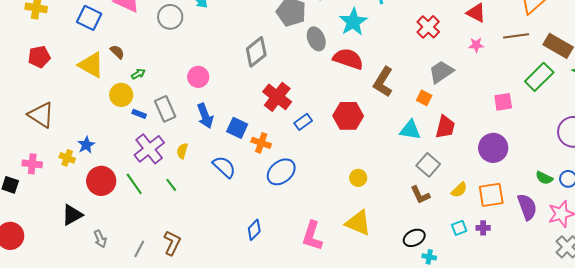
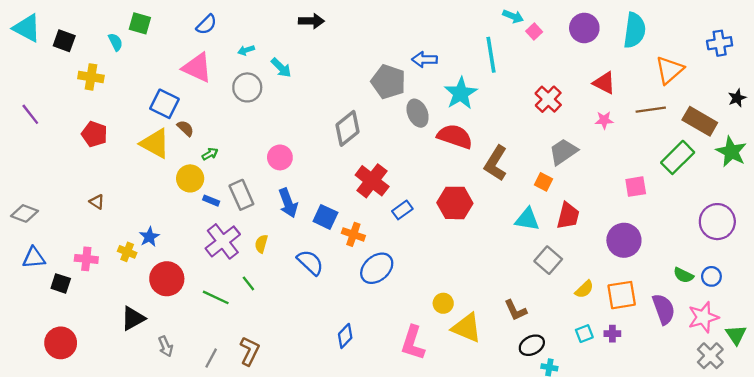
blue square: (89, 18) -> (164, 104), moved
red pentagon: (39, 57) -> (94, 134), turned 30
brown triangle: (41, 115) -> (97, 202), size x0.5
yellow circle: (358, 178) -> (443, 303), moved
green line: (134, 184) -> (216, 297), moved, turned -30
brown L-shape: (420, 195) -> (516, 310), moved

